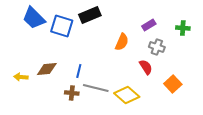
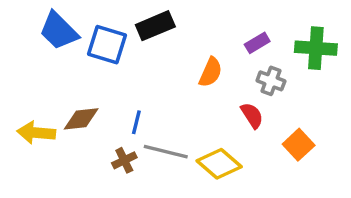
green cross: (183, 28) -> (316, 48), size x1.6
yellow arrow: (21, 77) -> (36, 133), size x1.5
brown cross: (72, 93) -> (124, 160), turned -32

